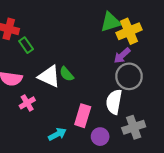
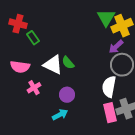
green triangle: (110, 22) -> (106, 18), turned -42
pink rectangle: (83, 116) -> (110, 113), moved, turned -30
purple circle: (100, 137) -> (67, 95), moved

